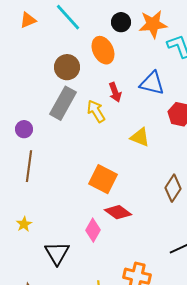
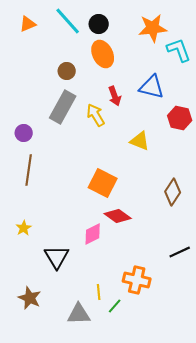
black circle: (121, 22) -> (99, 24), moved
brown circle: (67, 67) -> (67, 71), size x0.7
pink diamond: (93, 230) -> (93, 234), turned 35

